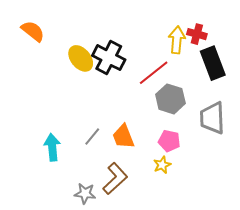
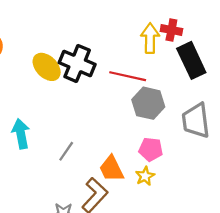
red line: (154, 73) -> (128, 76), turned 56
orange trapezoid: (123, 137) -> (111, 169), moved
cyan arrow: (52, 147) -> (21, 134), moved

